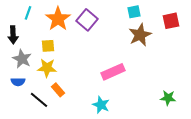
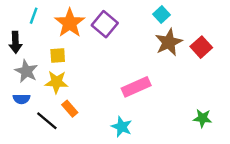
cyan square: (134, 12) -> (161, 14), turned -32
red square: (171, 21) -> (201, 47), moved, turned -30

